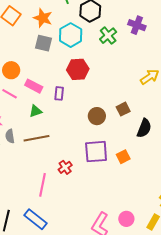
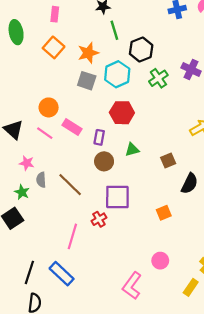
orange star: (43, 18) -> (88, 53), turned 30
green triangle: (35, 111) -> (132, 150), moved
brown circle: (97, 116) -> (104, 161), moved
brown line: (36, 138) -> (70, 185), turned 50
purple square: (96, 152) -> (117, 197), moved
pink circle: (126, 219) -> (160, 261), moved

